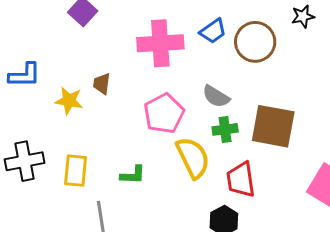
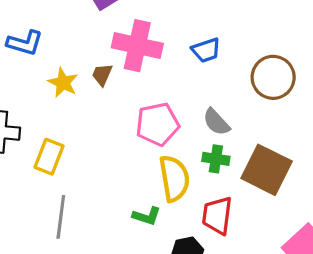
blue trapezoid: (213, 31) -> (206, 50), moved
pink cross: (160, 43) -> (137, 46), moved
green L-shape: (133, 175) -> (147, 216), moved

